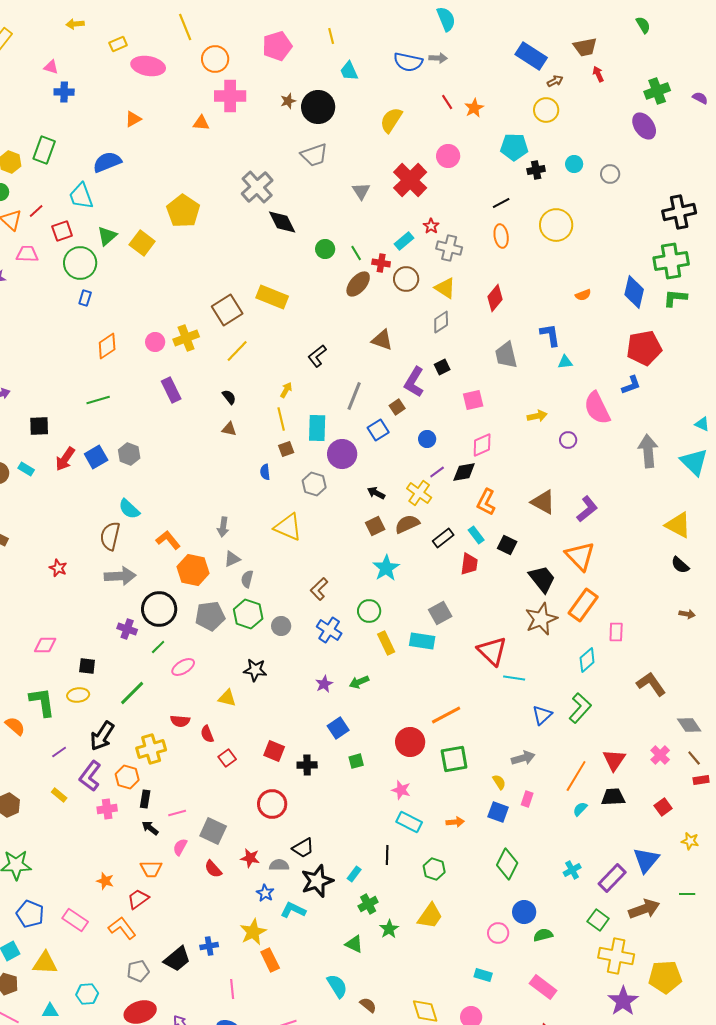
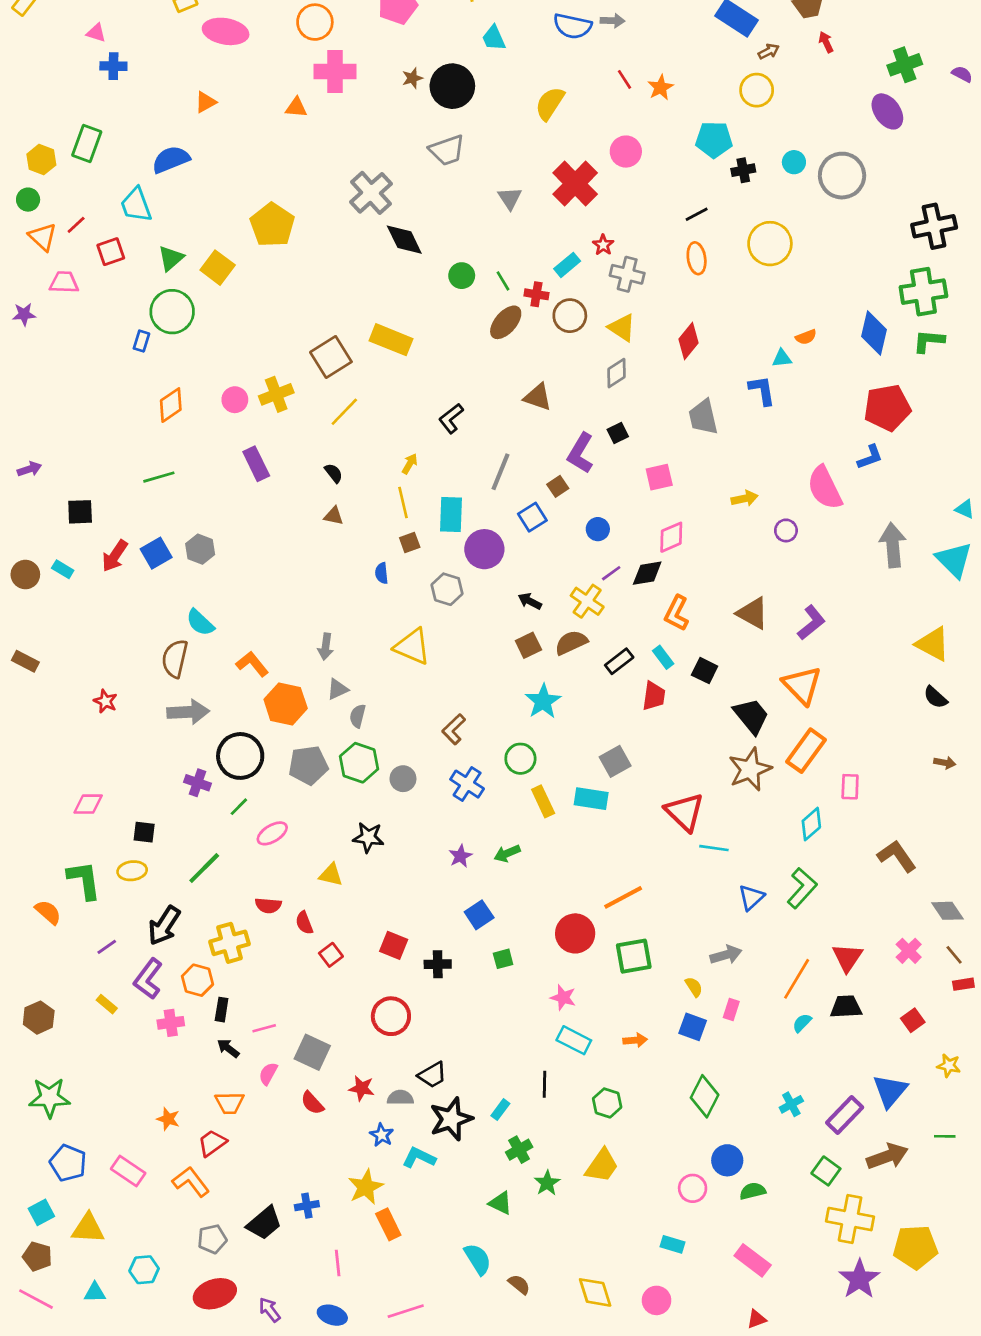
gray circle: (610, 174) -> (842, 176), size x1.8
green circle: (80, 263) -> (172, 312), moved
cyan triangle: (565, 362) -> (782, 358), moved

